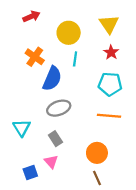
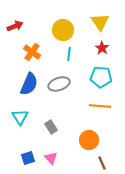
red arrow: (31, 16) -> (15, 26), moved
blue semicircle: (52, 79) -> (29, 84), moved
gray ellipse: (59, 108) -> (59, 84), moved
pink triangle: (51, 162) -> (51, 158), moved
brown line: (97, 178) -> (102, 163), moved

